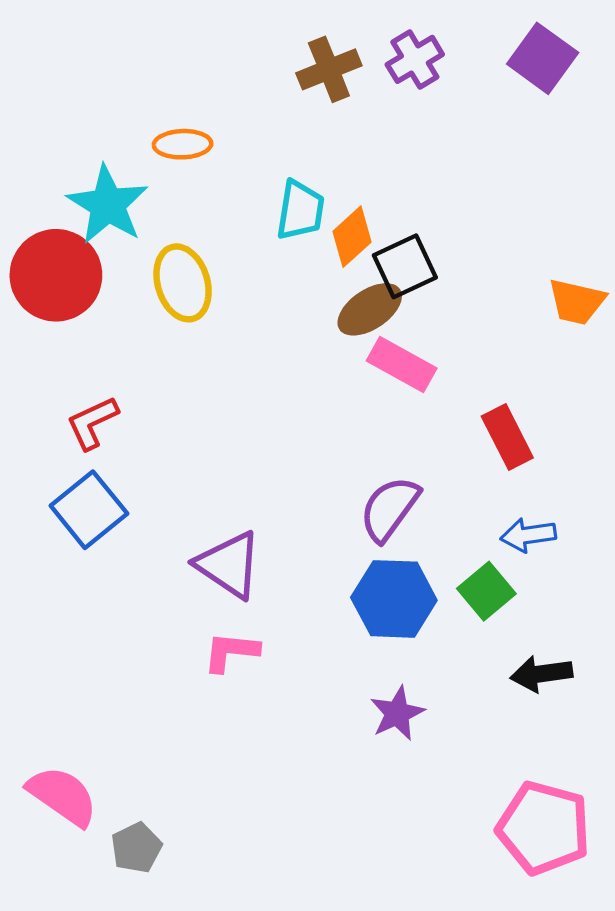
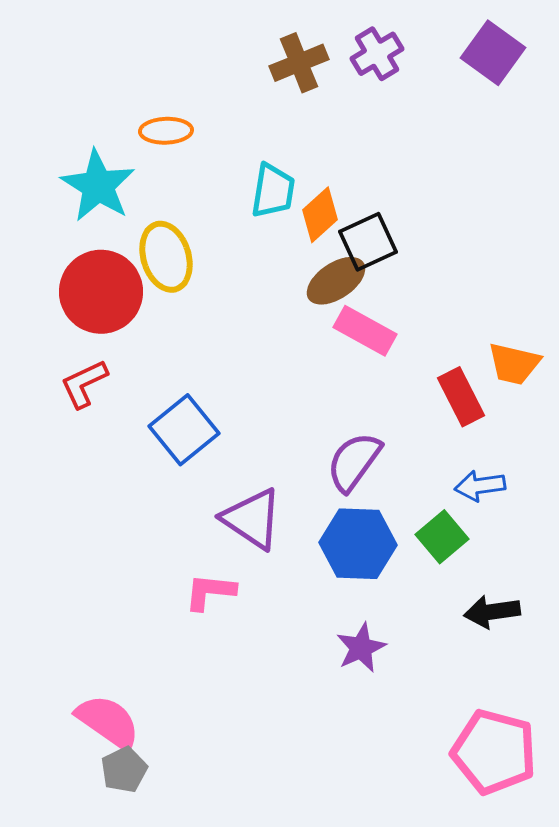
red circle: (56, 275) -> (101, 292), moved
orange trapezoid: (577, 302) -> (514, 364), moved
blue square: (89, 510) -> (184, 430), moved
purple triangle: (229, 565) -> (252, 519), moved
pink semicircle: (63, 796) -> (108, 722), moved

